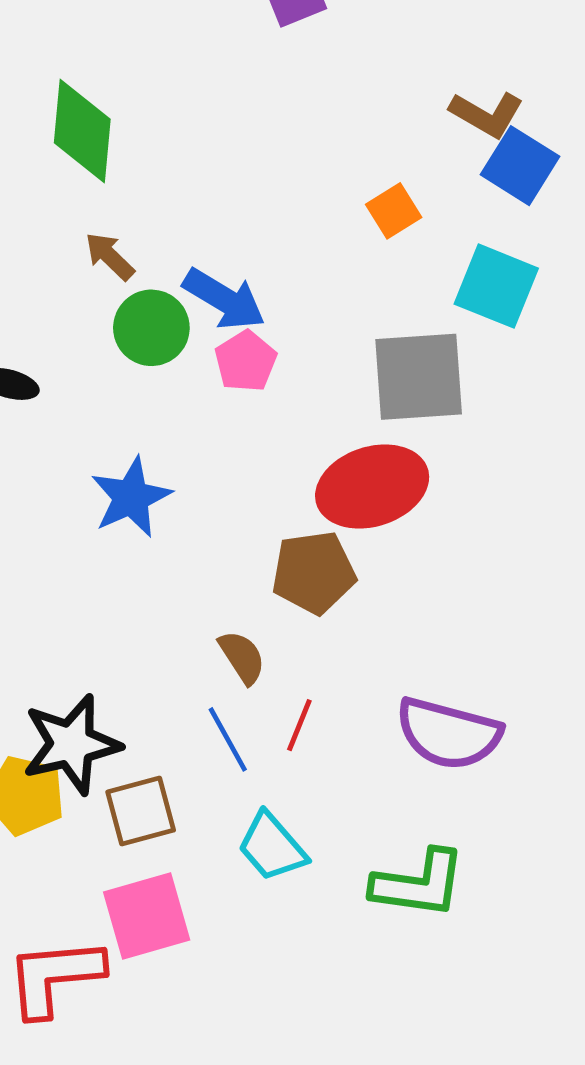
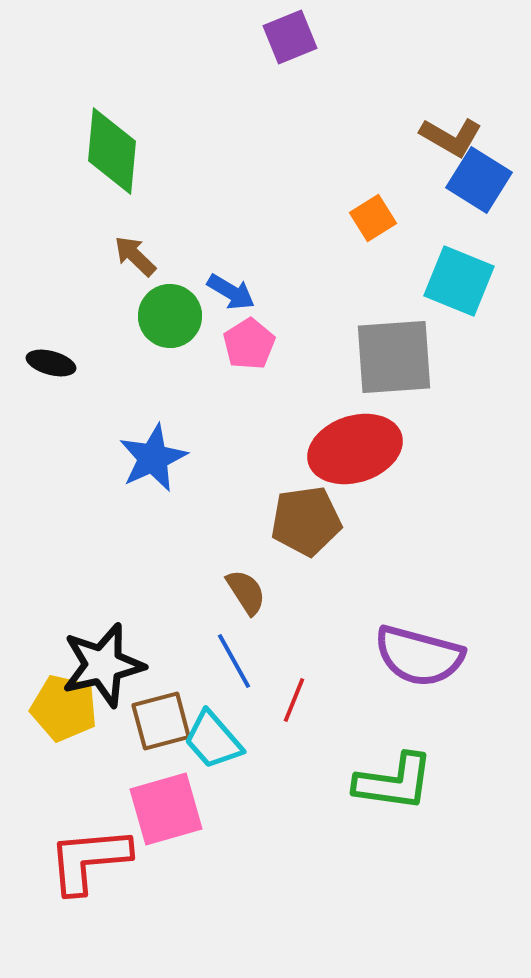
blue arrow: (224, 299) -> (231, 292), size x0.7
red line: (299, 725) -> (294, 700), moved
cyan trapezoid: (272, 847) -> (213, 740), moved

